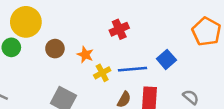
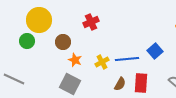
red cross: (119, 29) -> (91, 22), moved
orange star: (85, 55) -> (75, 60), moved

